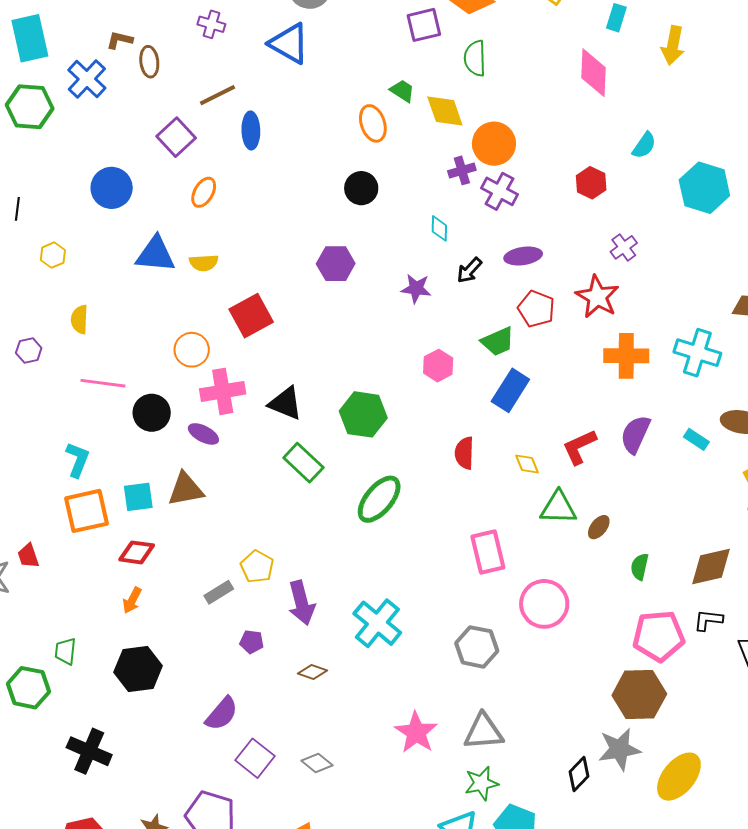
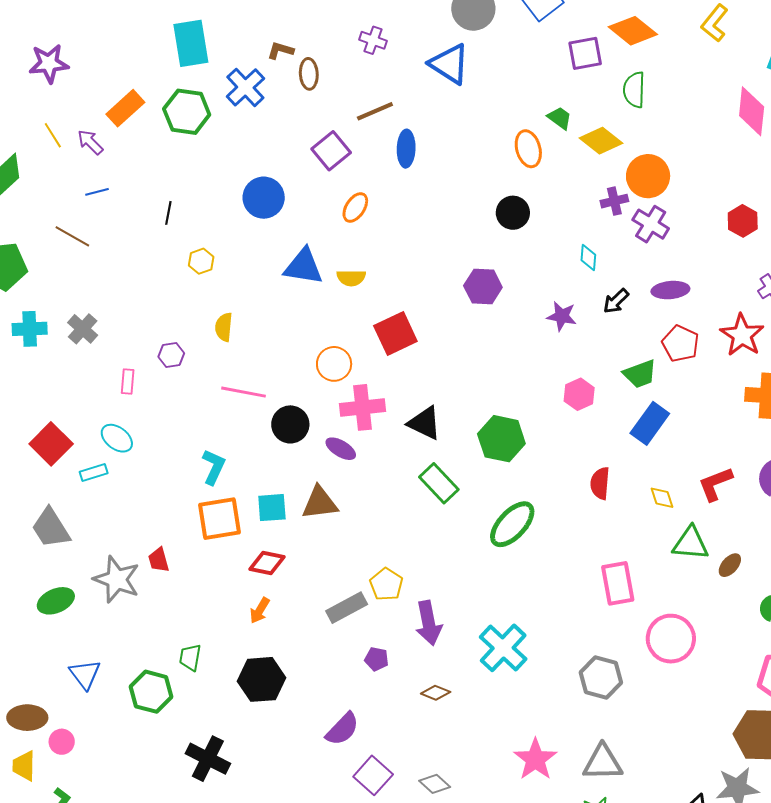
yellow diamond: (445, 111) -> (601, 141), turned -36
gray rectangle: (219, 592) -> (347, 608), size x1.4

